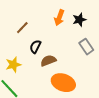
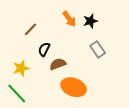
orange arrow: (59, 18) -> (69, 19), turned -56

